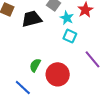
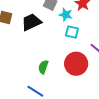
red circle: (58, 74) -> (76, 64), moved

